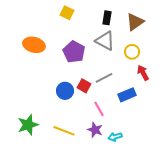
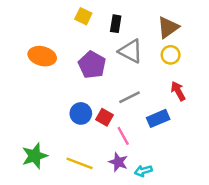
black rectangle: (107, 18) -> (116, 24), moved
yellow circle: (132, 52) -> (171, 55), moved
red square: (84, 86) -> (104, 117), moved

